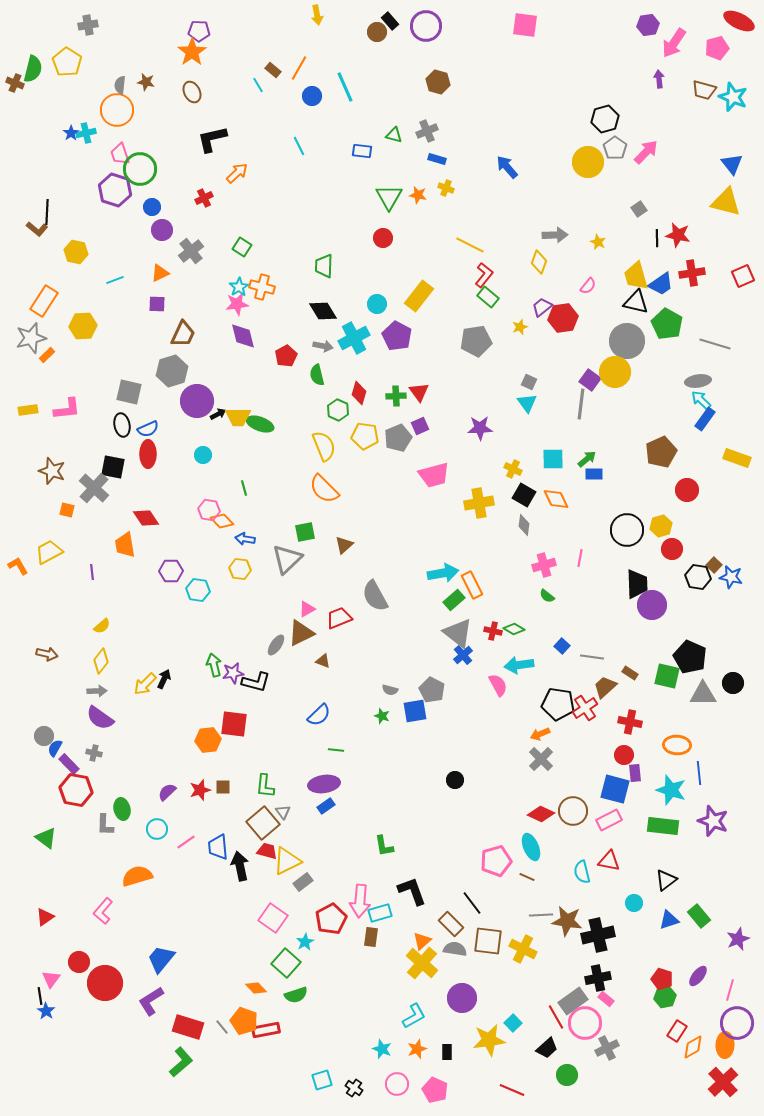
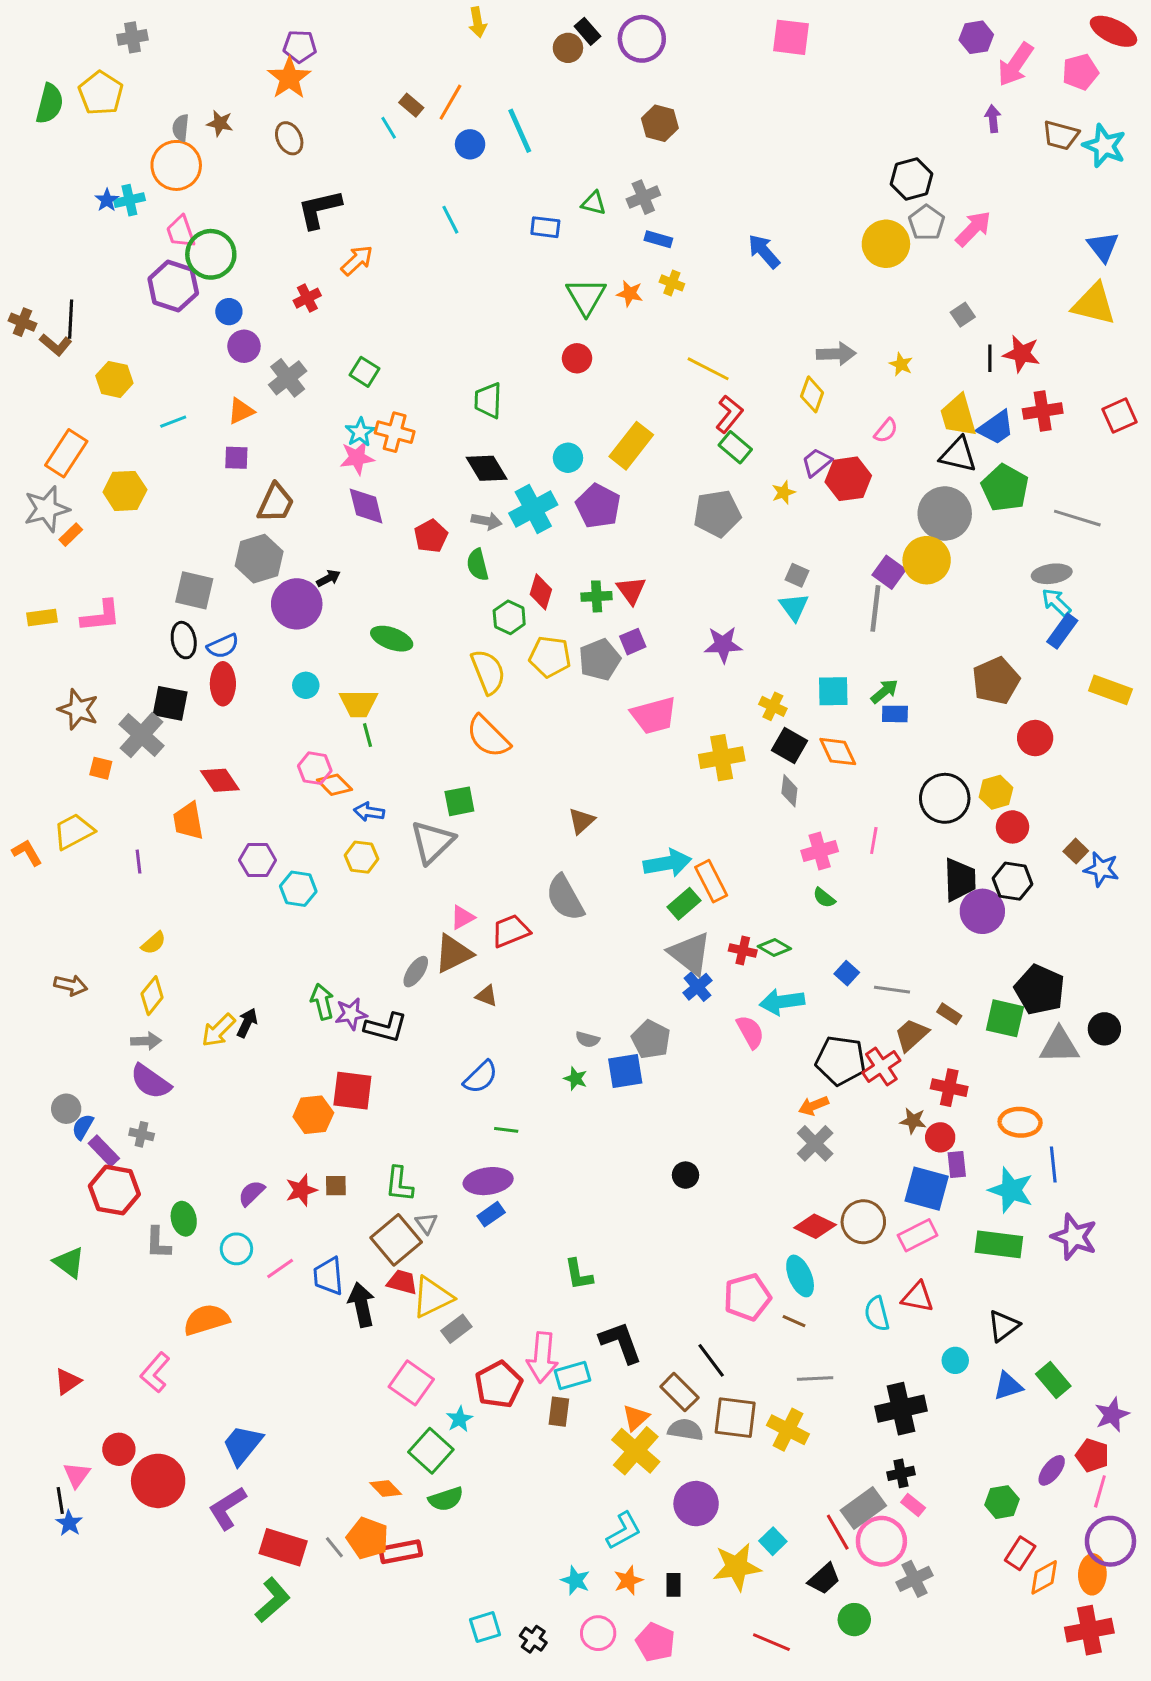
brown cross: (15, 83) -> (22, 322), moved
black arrow: (218, 414) -> (328, 578), moved
yellow trapezoid: (238, 417) -> (359, 703), moved
brown triangle: (344, 545) -> (582, 821), moved
black hexagon: (698, 577) -> (1013, 881), moved
brown star: (567, 921) -> (913, 1121), moved, size x0.6
black cross: (598, 978) -> (901, 1473), size x0.7
red pentagon: (662, 979) -> (1092, 1455), moved
red cross: (723, 1082) -> (1089, 1630), turned 32

